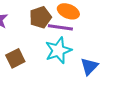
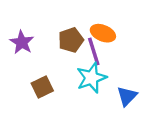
purple line: (60, 27) -> (94, 51), turned 65

